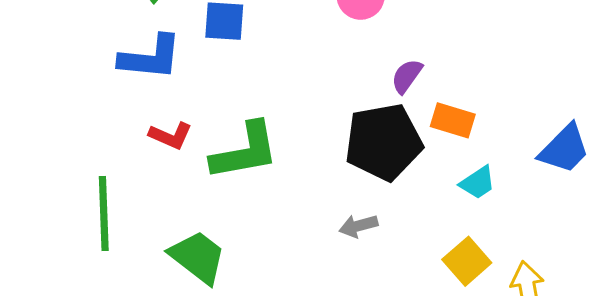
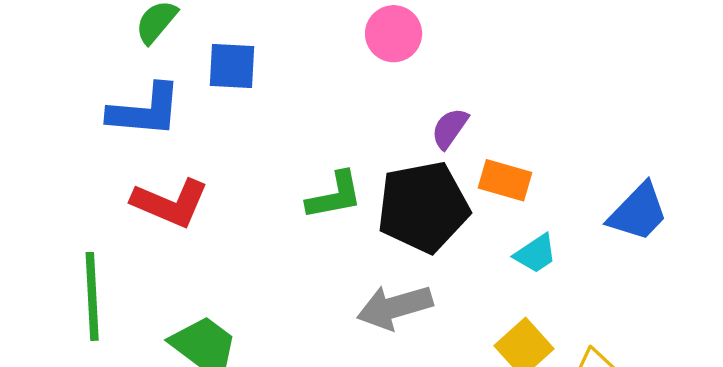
red L-shape: (171, 136) -> (170, 203), size x1.5
green L-shape: (245, 151) -> (334, 196), moved, size x0.7
gray arrow: (358, 226) -> (395, 307), size x1.6

